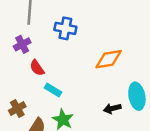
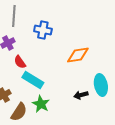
cyan rectangle: (53, 90) -> (33, 80), size x1.5

